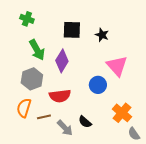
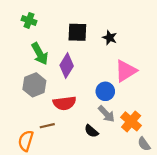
pink triangle: (117, 66) -> (126, 71), turned 40
orange semicircle: (24, 108) -> (26, 141), moved
gray arrow: (65, 128) -> (106, 114), moved

